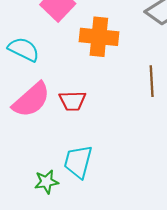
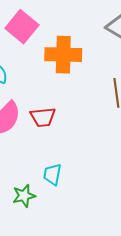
cyan trapezoid: (78, 162) -> (52, 174), size x0.7

